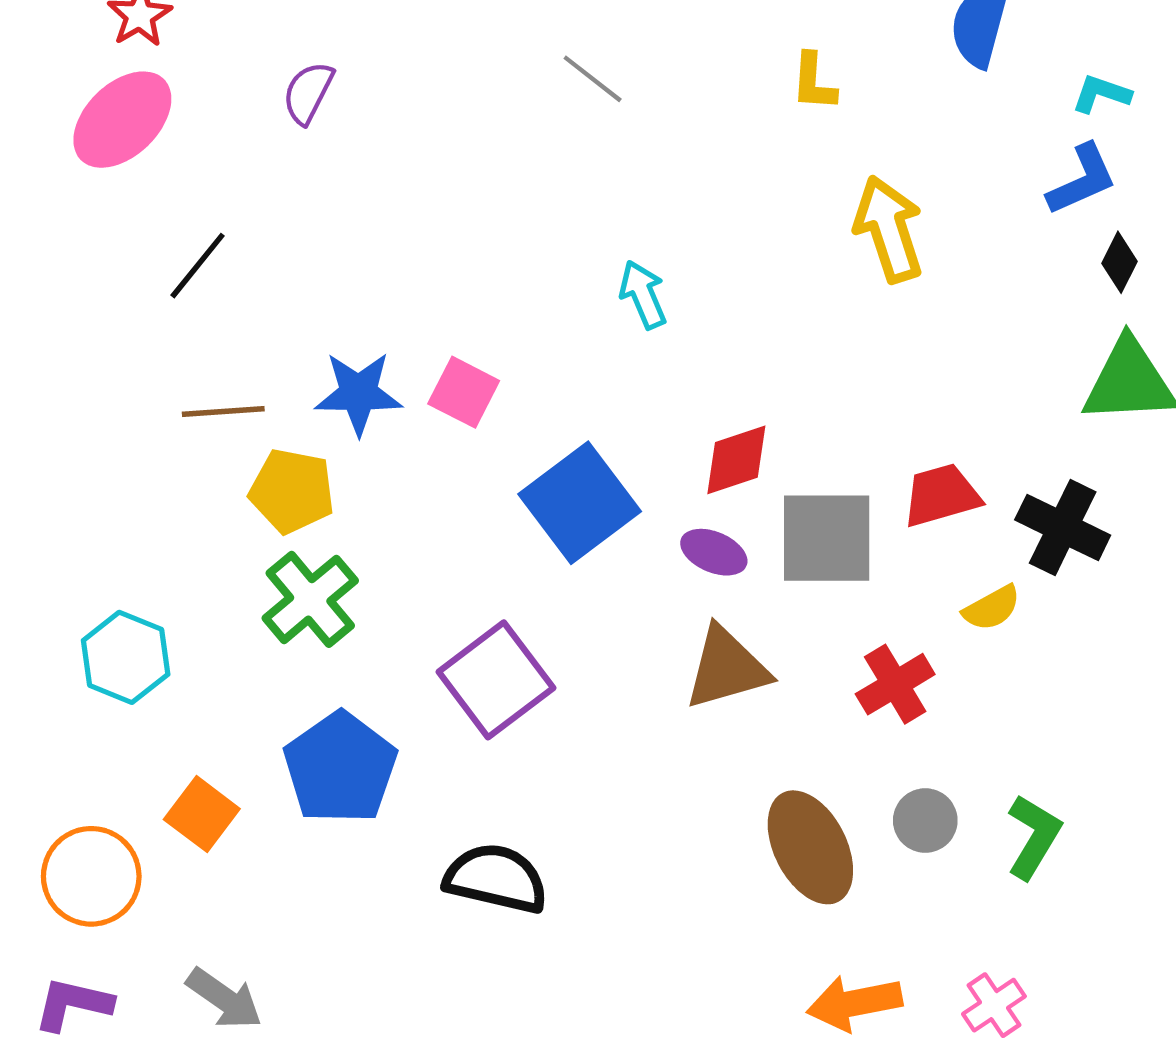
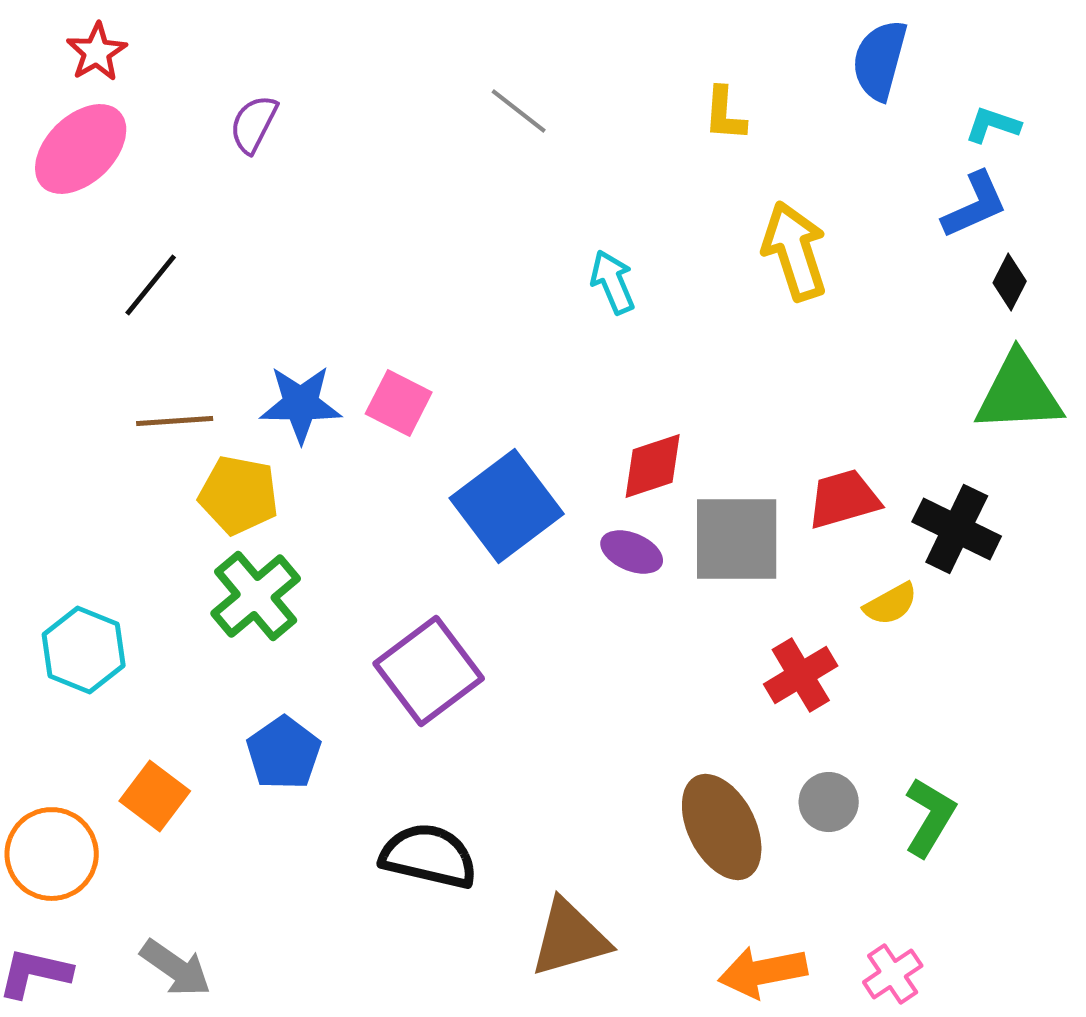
cyan arrow: (643, 295) -> (613, 282), moved
brown triangle: (727, 668) -> (570, 938), moved
blue pentagon: (340, 768) -> (284, 753), size x0.7

